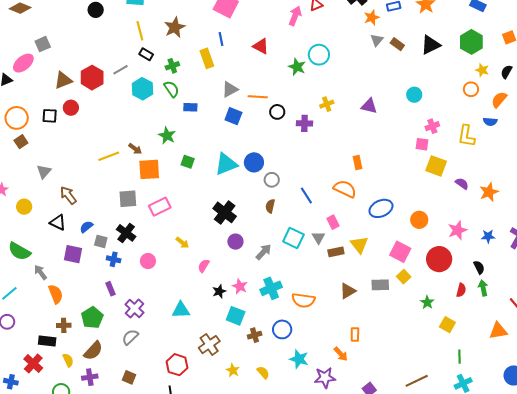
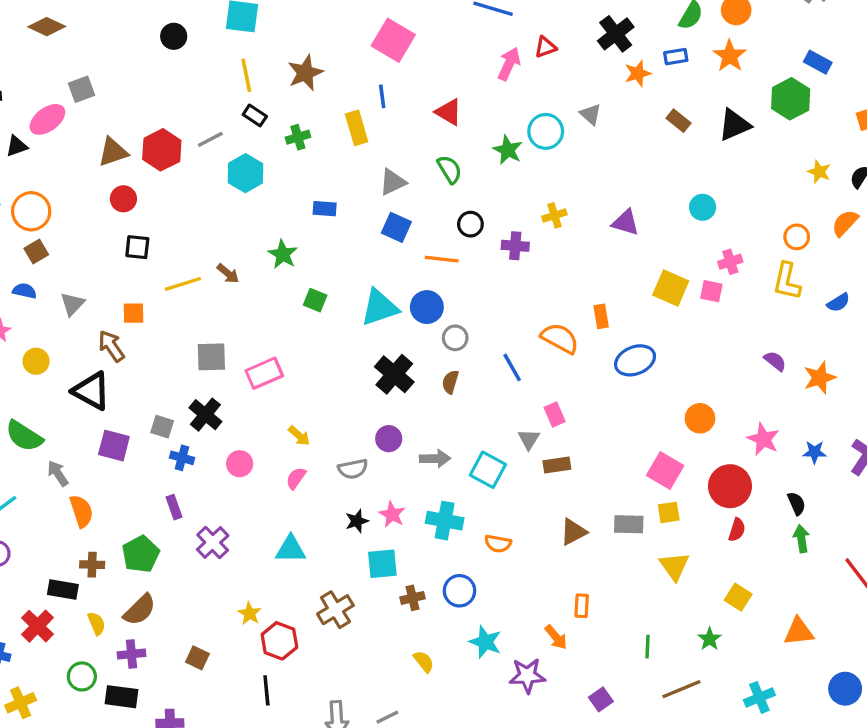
gray triangle: (377, 40) -> (591, 114), moved, turned -32
green hexagon: (471, 42) -> (791, 99), moved
green semicircle: (172, 89) -> (450, 169), moved
orange circle: (471, 89) -> (797, 237), moved
orange line: (258, 97) -> (442, 259), moved
black square: (50, 116) -> (137, 247), moved
blue semicircle: (490, 122) -> (838, 303), moved, turned -40
yellow square: (436, 166) -> (671, 288), moved
orange square: (149, 169) -> (133, 313), moved, size x0.6
orange semicircle: (345, 189) -> (560, 338), moved
blue ellipse: (381, 208) -> (635, 360), moved
black cross: (225, 212) -> (394, 374), moved
black triangle: (58, 222) -> (91, 391), size x1.4
blue semicircle: (86, 227) -> (25, 291), moved, turned 48
pink star: (457, 230) -> (763, 439), turned -30
cyan square: (293, 238) -> (488, 470), moved
yellow triangle: (359, 245) -> (674, 566), moved
gray arrow: (264, 252) -> (435, 459), turned 42
pink semicircle: (204, 266) -> (296, 478), moved
yellow square: (404, 277) -> (669, 512), turned 32
cyan cross: (271, 288) -> (445, 521), turned 30
red semicircle: (461, 290) -> (737, 530), moved
orange semicircle: (303, 300) -> (498, 544), size x0.7
green star: (427, 302) -> (710, 639), moved
cyan square: (236, 316) -> (382, 564), turned -30
orange triangle: (498, 331) -> (799, 632), moved
gray semicircle: (130, 337) -> (353, 469), moved, turned -150
green line: (460, 357) -> (648, 647), moved
yellow star: (233, 370) -> (250, 613), moved

